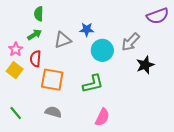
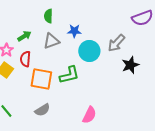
green semicircle: (39, 14) -> (48, 16), moved
green L-shape: (93, 84) -> (69, 75), moved
gray semicircle: (53, 112) -> (42, 110), turned 133

